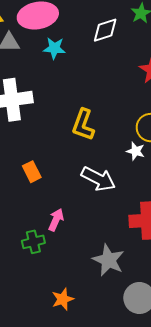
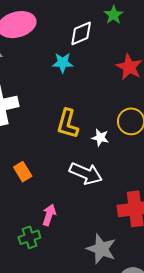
cyan star: (54, 48) -> (63, 63), moved
white star: (136, 151) -> (100, 138), moved

